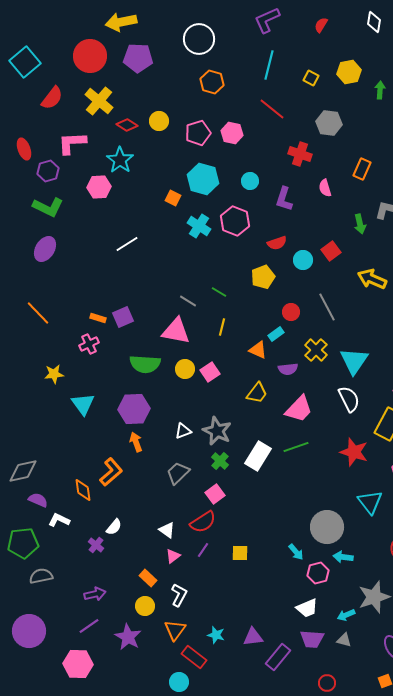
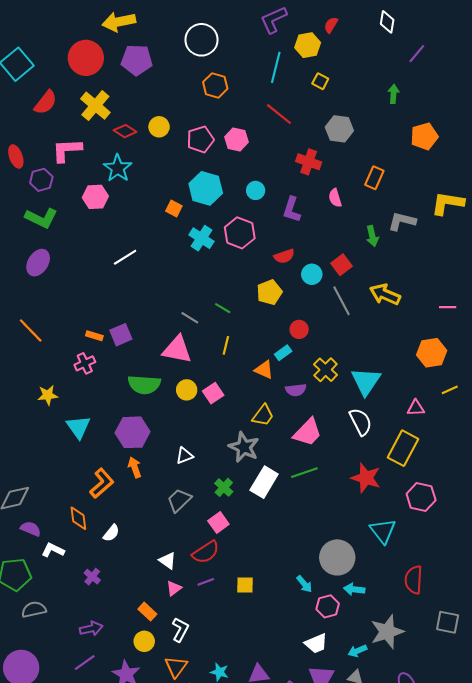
yellow hexagon: (349, 72) -> (308, 45), moved
gray line: (327, 307) -> (341, 301), moved
gray star: (217, 431) -> (244, 447), moved
orange L-shape: (111, 472) -> (102, 483), moved
white semicircle: (114, 527) -> (111, 533), moved
purple line: (203, 550) -> (206, 582), turned 35

